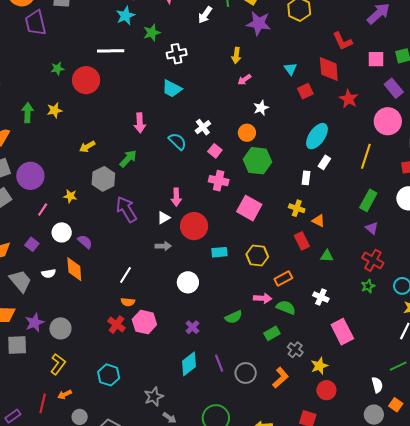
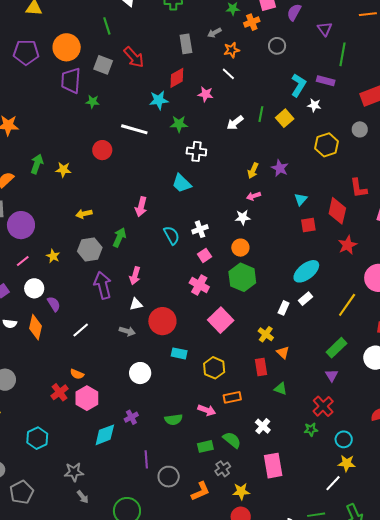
purple star: (259, 23) -> (280, 168), moved, size x0.7
green star: (57, 69) -> (93, 102), moved
red circle: (86, 80) -> (102, 150), size x0.7
white star: (261, 108) -> (243, 217), moved
green arrow: (128, 159) -> (119, 237), turned -36
pink arrow: (176, 197) -> (135, 276), moved
white line: (125, 275) -> (81, 330), moved
green semicircle: (286, 307) -> (232, 440), moved
cyan diamond: (189, 364) -> (105, 435), moved

